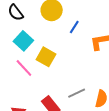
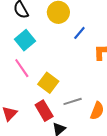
yellow square: (46, 57) -> (48, 83), moved

